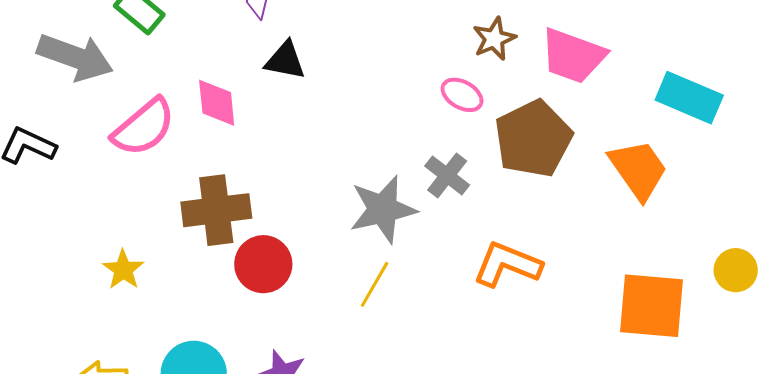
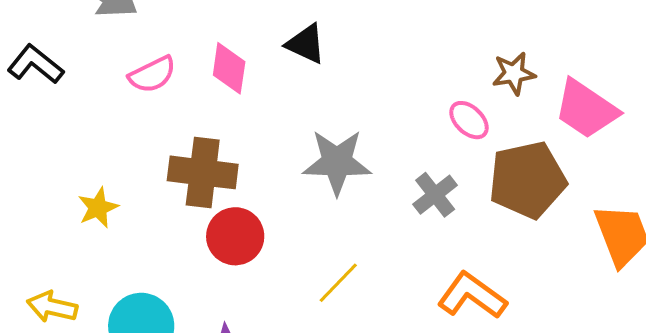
pink semicircle: (144, 127) -> (152, 75), size x0.7
gray star: (383, 209) -> (337, 162), moved

